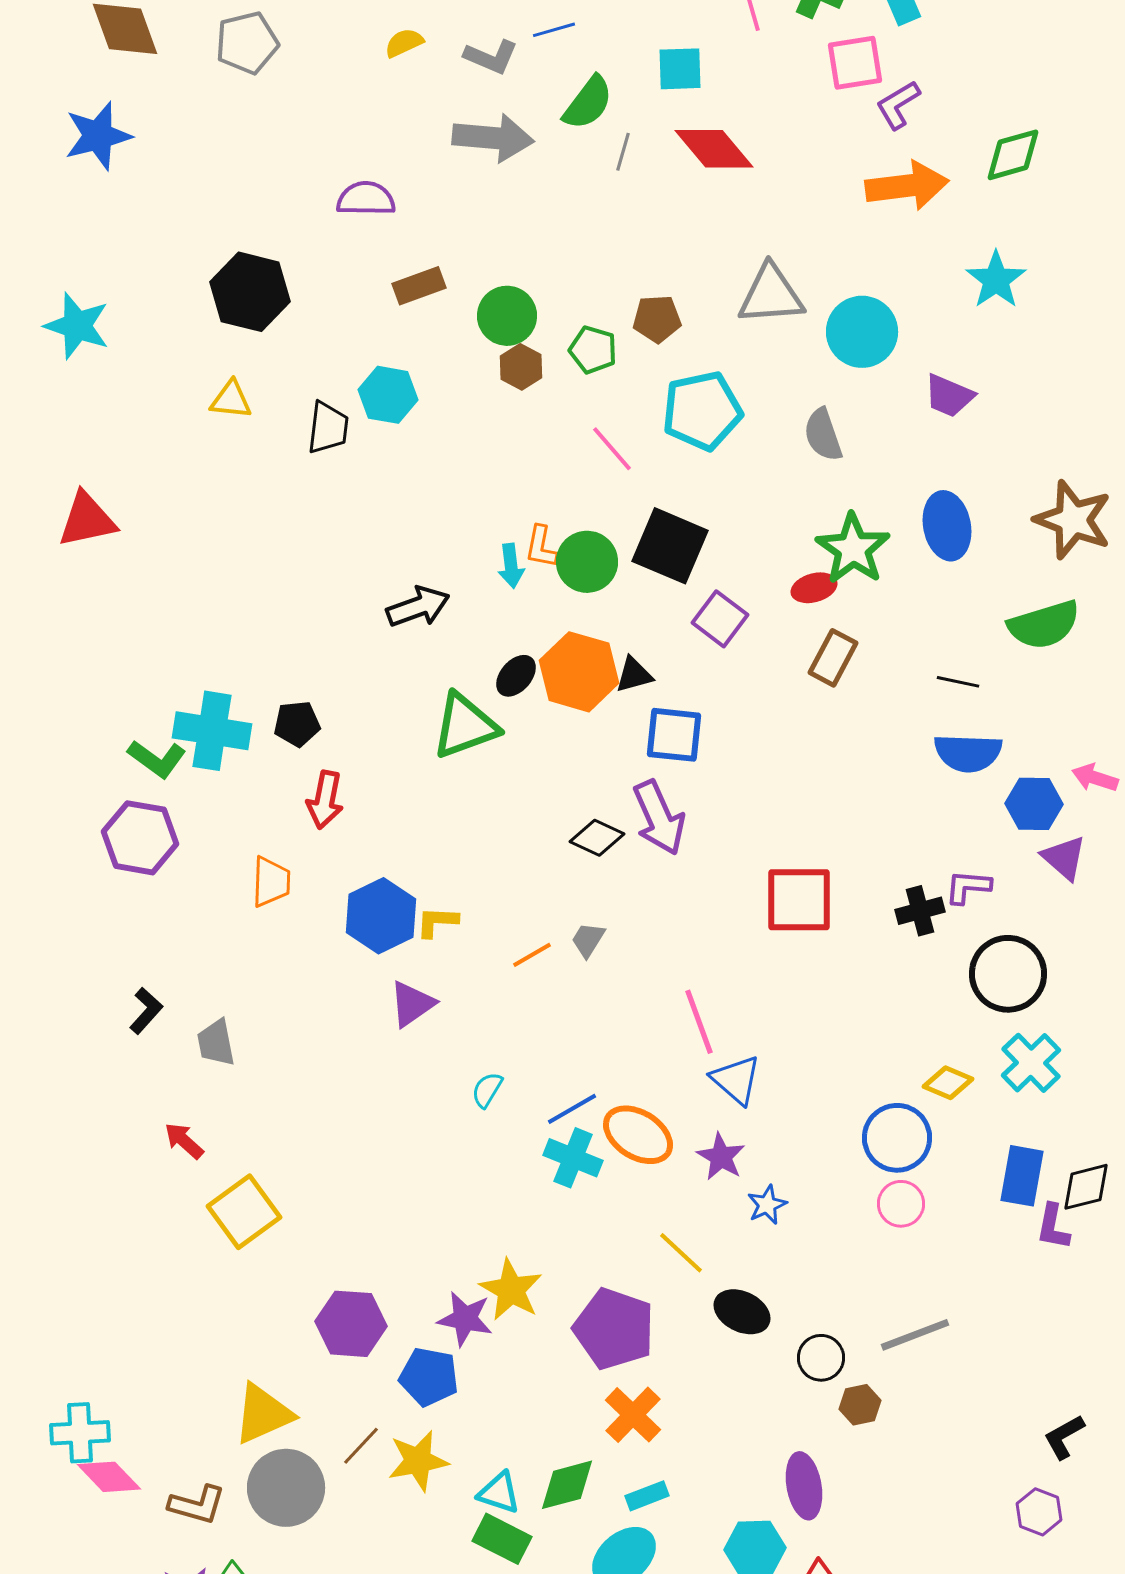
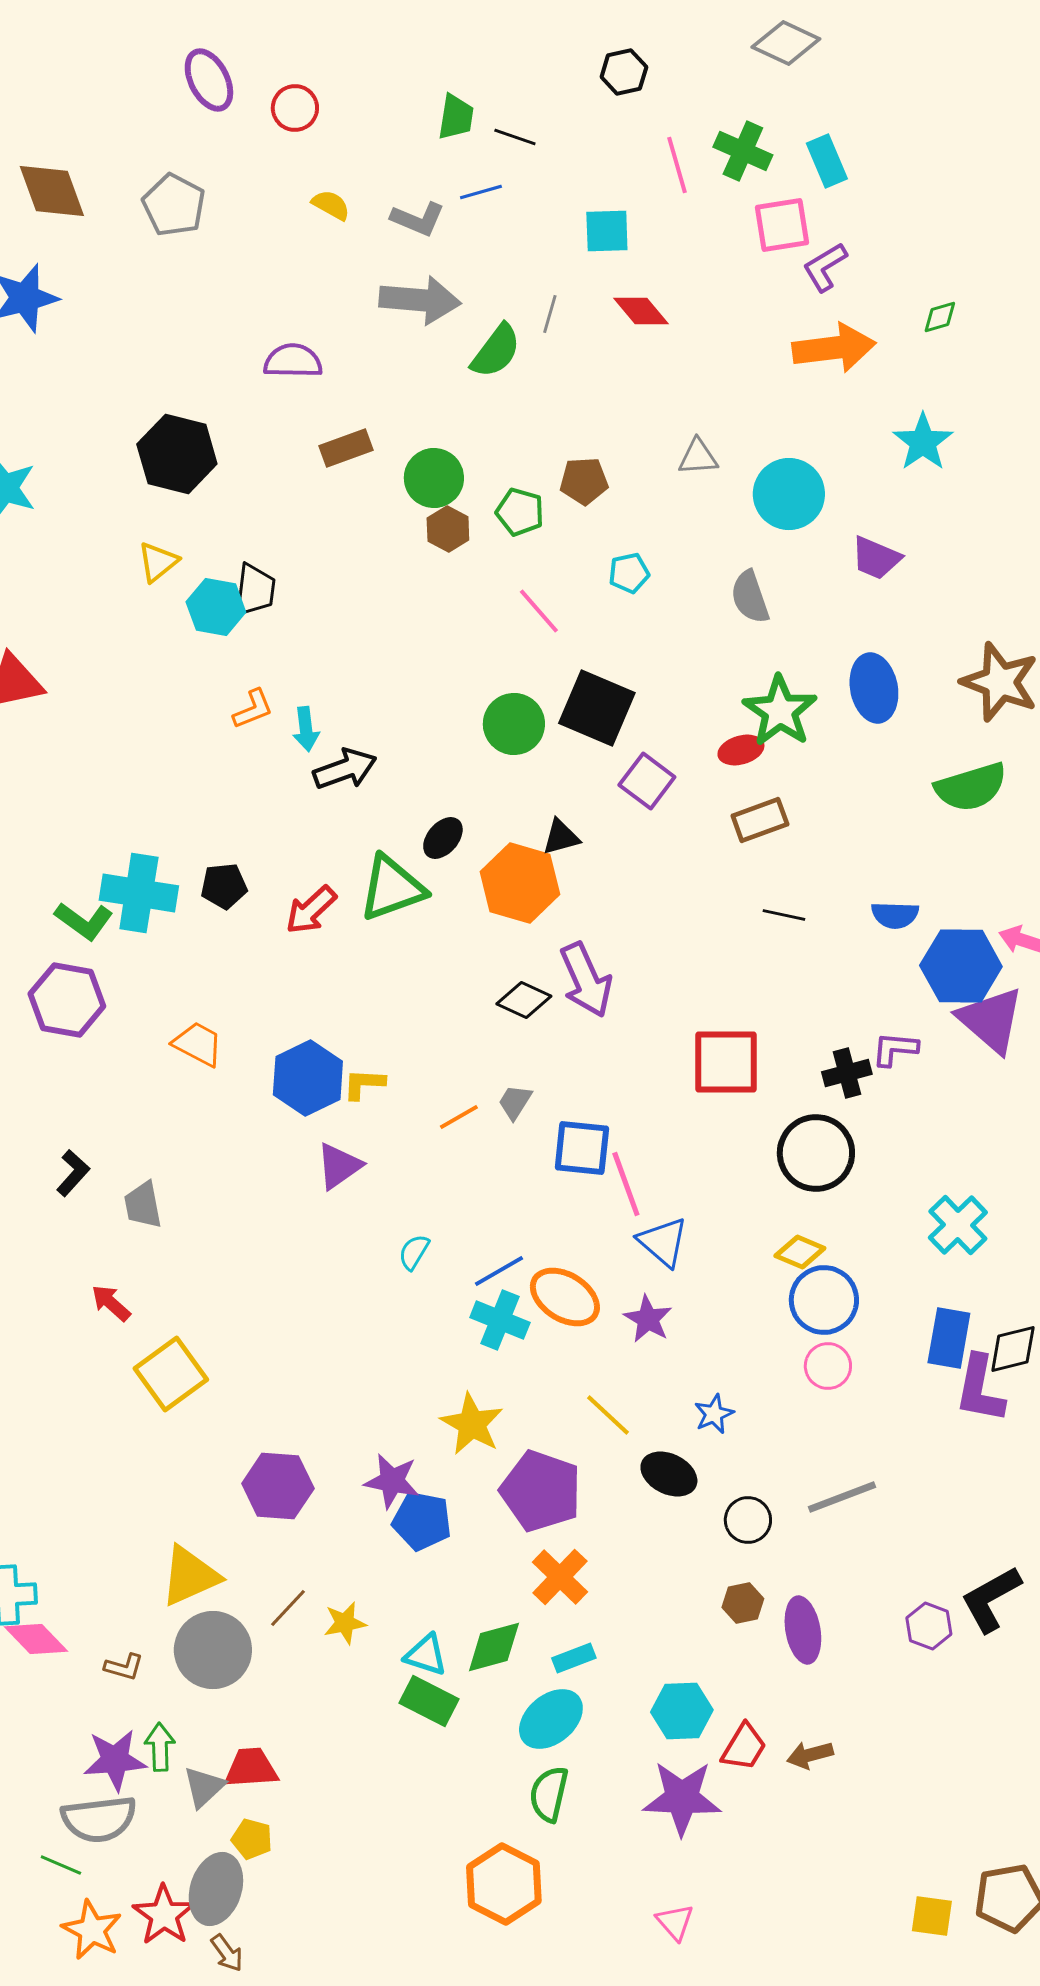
gray pentagon: (247, 43) -> (174, 205), turned -30
yellow semicircle: (404, 43) -> (331, 205), turned 54
green semicircle: (588, 103) -> (496, 351), moved
red diamond: (714, 149) -> (641, 311), size x0.7
green diamond: (1013, 155) -> (940, 317), size x0.6
gray triangle: (771, 295) -> (698, 457), size x0.6
cyan hexagon: (388, 395) -> (216, 607), moved
yellow triangle: (231, 400) -> (158, 562), turned -45
cyan pentagon: (702, 411) -> (629, 573), size x0.5
orange L-shape: (541, 547) -> (253, 709), moved, turned -123
cyan arrow: (511, 566) -> (306, 729), moved
brown rectangle: (833, 658) -> (760, 820), turned 42
orange hexagon: (579, 672) -> (520, 883), moved
black line: (958, 682) -> (784, 915), moved
blue square: (674, 735) -> (582, 1148), moved
blue semicircle: (968, 753) -> (895, 915), size x0.7
red arrow: (325, 800) -> (311, 910), moved, turned 36
blue hexagon: (1034, 804) -> (961, 966), size x1.4
purple triangle: (1064, 858) -> (991, 1020), size x1.5
orange trapezoid: (271, 882) -> (198, 1044), turned -64
black circle: (1008, 974) -> (816, 1153), moved
yellow diamond: (948, 1083) -> (800, 1252), moved
blue star: (767, 1205) -> (714, 1414), moved
purple L-shape: (1053, 1227) -> (980, 1389), size x1.5
yellow star: (511, 1290) -> (472, 1424), moved
blue pentagon: (429, 1377) -> (422, 1521), moved
brown hexagon: (860, 1405) -> (743, 1603), moved
black L-shape: (1064, 1437) -> (991, 1599), size x1.5
yellow star: (418, 1461) -> (345, 1623), size x0.7
purple ellipse: (804, 1486) -> (803, 1630), moved
brown L-shape: (197, 1505) -> (124, 1667), size x0.7
purple hexagon: (1039, 1512) -> (929, 1626), moved

